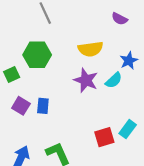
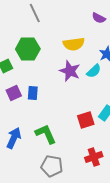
purple square: (21, 106) -> (14, 93), turned 35

